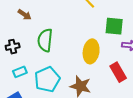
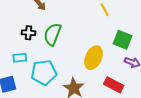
black cross: (13, 47) -> (28, 33), moved
red rectangle: (118, 72) -> (114, 85), turned -48

